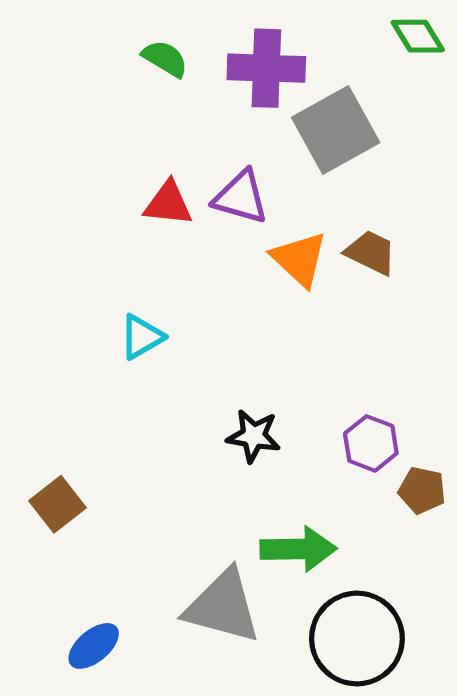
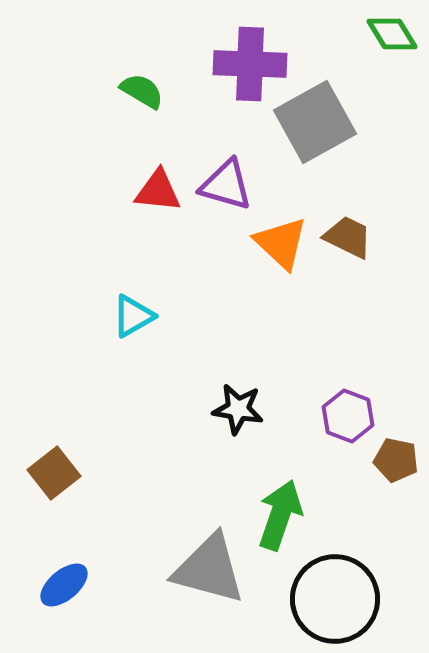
green semicircle: (165, 59) -> (142, 91), moved
green arrow: (298, 549) -> (280, 515), turned -70
blue ellipse: (94, 646) -> (64, 585), moved

